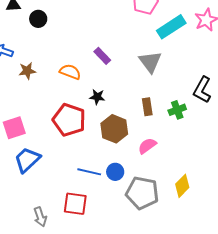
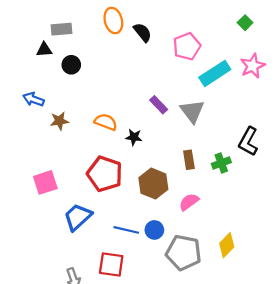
purple rectangle: (102, 56) -> (159, 105), moved
black star: (97, 97) -> (134, 137), moved
blue trapezoid: (27, 160) -> (78, 217), moved

